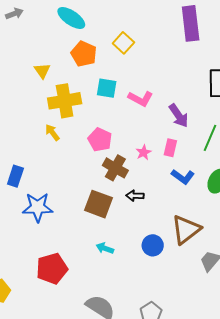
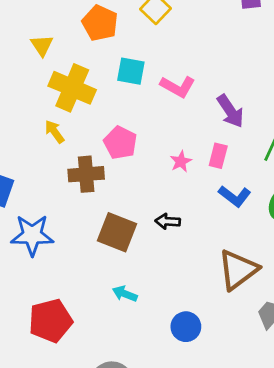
yellow cross: (65, 101) -> (72, 88), turned 32
brown cross: (115, 168) -> (86, 174), moved, turned -35
blue circle: (153, 245) -> (186, 327), moved

